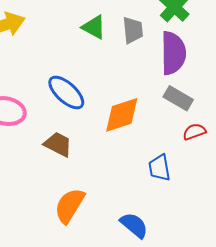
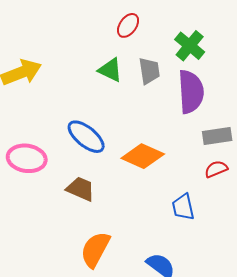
gray rectangle: (178, 98) -> (217, 136), moved, turned -36
orange diamond: (122, 115) -> (143, 156), turned 45

